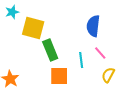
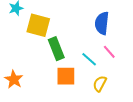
cyan line: (81, 60) -> (89, 59), turned -42
yellow semicircle: (108, 75) -> (100, 84), moved

